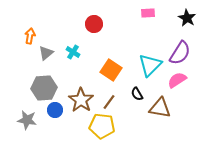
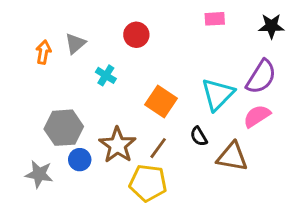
black star: (187, 18) -> (271, 26), turned -30
gray triangle: (46, 53) -> (75, 43), moved

